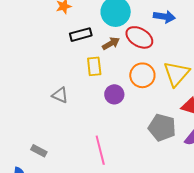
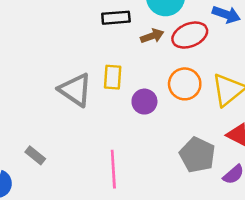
red ellipse: (139, 37) -> (190, 35), turned -64
yellow rectangle: (94, 66) -> (113, 77), moved
gray triangle: (60, 95) -> (75, 90), size x1.6

